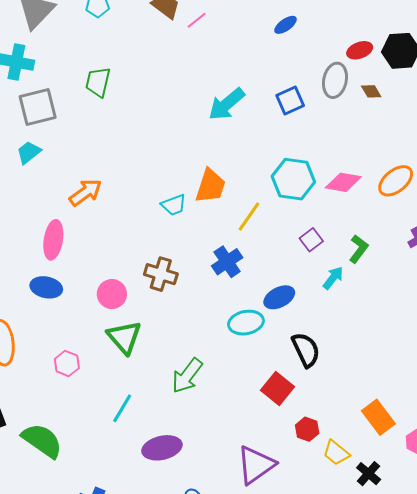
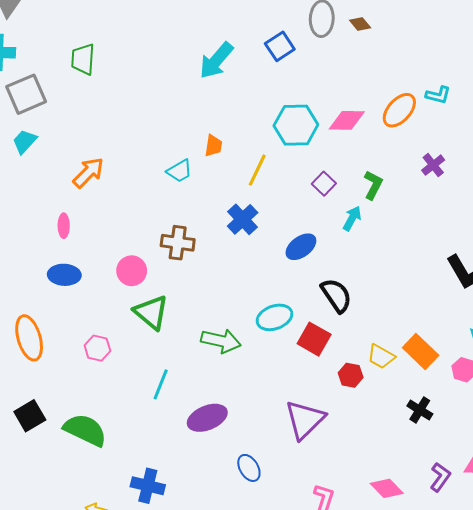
orange trapezoid: (210, 186) -> (213, 146), size x0.6
pink ellipse: (53, 240) -> (64, 226), size x0.6
cyan ellipse: (246, 323) -> (275, 317), moved
green arrow: (187, 376) -> (221, 341), turned -105
yellow trapezoid: (336, 453) -> (381, 357), moved

